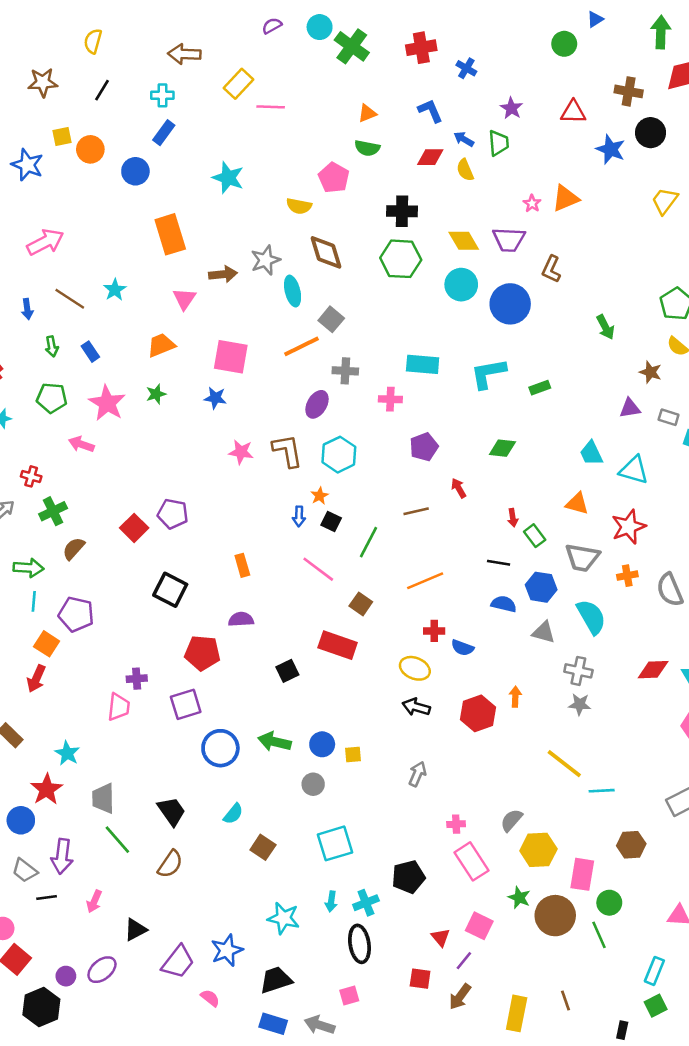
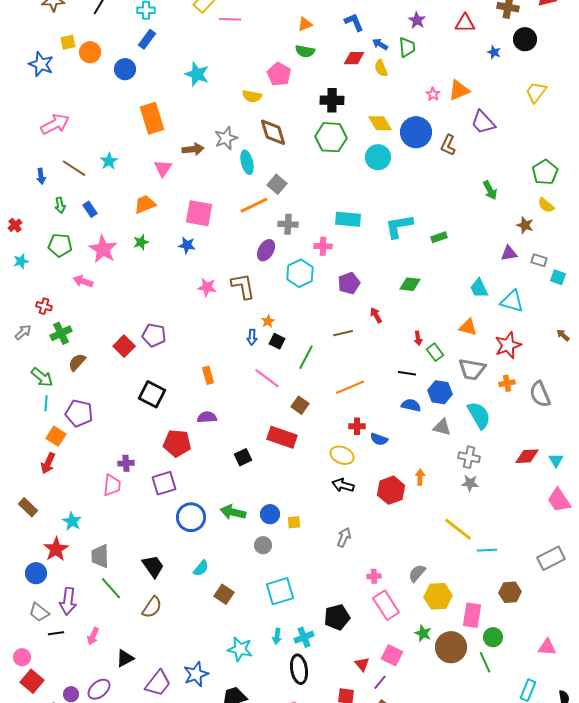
blue star: (611, 149) -> (494, 52), size x0.6
purple trapezoid: (509, 240) -> (483, 122), moved, turned 44
blue circle: (510, 304) -> (416, 132), moved
cyan hexagon: (339, 455) -> (300, 273), moved
green arrow: (29, 568) -> (42, 377), turned 35

